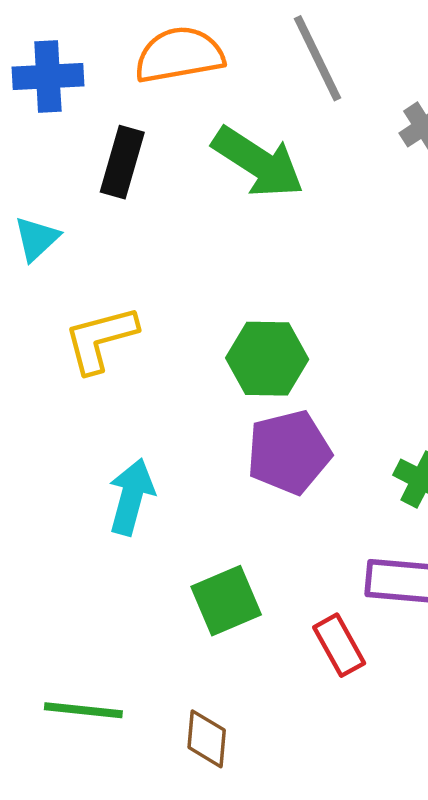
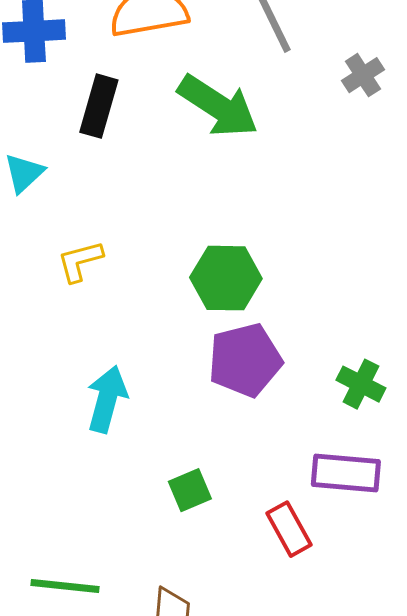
yellow L-shape: (100, 339) -> (80, 261), size x0.7
green square: (226, 601) -> (190, 490), size x0.7

